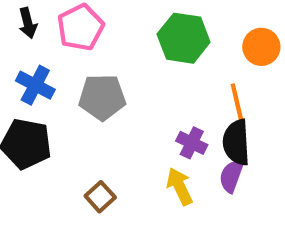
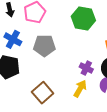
yellow arrow: (180, 186) -> (80, 89), turned 54
brown square: (100, 197) -> (43, 93), size x1.5

